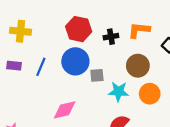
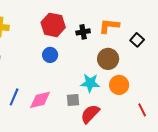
blue circle: (75, 61) -> (50, 55), size x0.6
blue line: (41, 67) -> (14, 97), moved
gray square: (97, 75) -> (73, 100), moved

